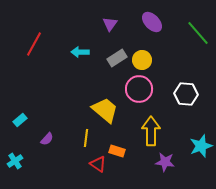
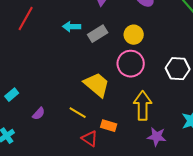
gray rectangle: (117, 58) -> (98, 34), moved
yellow line: (86, 138) -> (78, 113), turned -66

